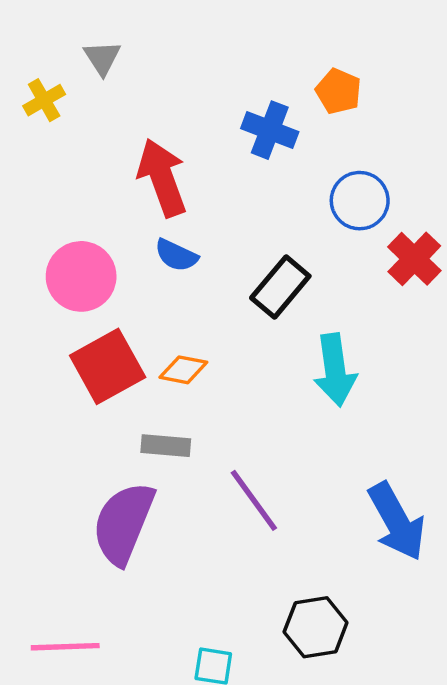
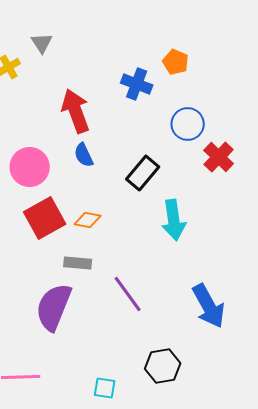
blue semicircle: (176, 255) -> (84, 155), turned 40

